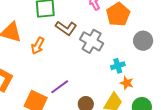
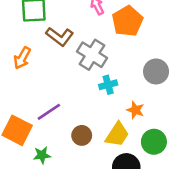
gray circle: (143, 41) -> (156, 71), moved
cyan cross: (118, 66) -> (108, 85), moved

